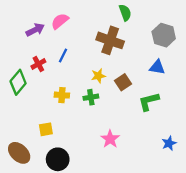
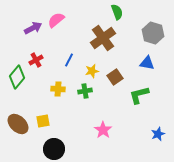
brown cross: (110, 40) -> (103, 38), turned 35
blue line: (63, 55) -> (69, 60), moved
brown ellipse: (19, 153) -> (18, 124), moved

